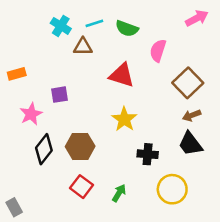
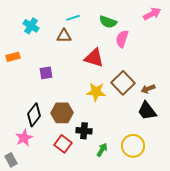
cyan cross: (61, 26) -> (31, 26), moved
green semicircle: (127, 29) -> (108, 22), moved
brown square: (188, 83) -> (123, 83), moved
pink star: (31, 114) -> (24, 138), moved
yellow star: (124, 119) -> (96, 92), turned -30
black cross: (148, 154) -> (84, 131), moved
green arrow: (119, 193) -> (102, 150), moved

